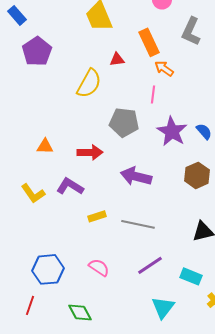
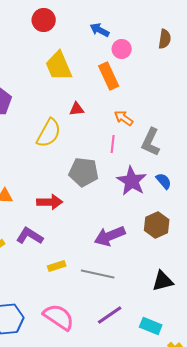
gray L-shape: (191, 31) -> (151, 142), moved
orange rectangle: (149, 42) -> (109, 76), moved
purple arrow: (136, 176) -> (110, 236), moved, turned -36
pink semicircle: (99, 267) -> (59, 317), size x1.5

